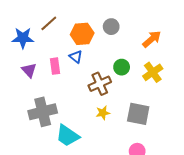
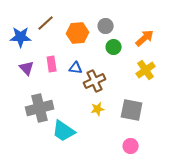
blue triangle: (76, 57) -> (76, 68), moved, turned -32
green circle: (122, 67) -> (114, 47), moved

